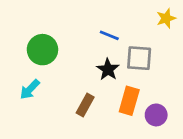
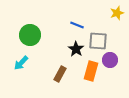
purple circle: (156, 115) -> (110, 60), moved

